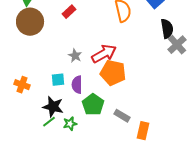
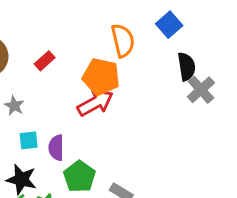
red rectangle: (69, 12) -> (45, 61), moved
gray star: (75, 56) -> (14, 106), moved
orange pentagon: (113, 73) -> (101, 77), moved

